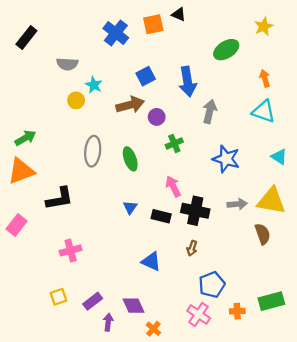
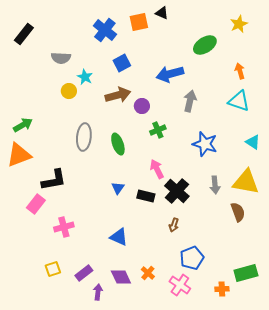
blue square: (146, 76) -> (122, 63), moved
blue arrow: (188, 82) -> (170, 74), turned 84
gray arrow: (237, 204) -> (215, 185), turned 90
black cross: (195, 211) -> (177, 191), turned 30
pink rectangle: (17, 225) -> (36, 204), moved
blue triangle: (151, 261) -> (119, 237), moved
orange cross: (237, 311) -> (222, 289), moved
orange cross: (153, 329) -> (148, 273), moved

